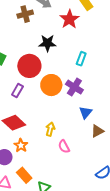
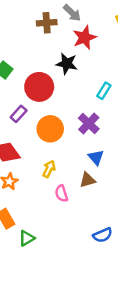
red star: (69, 19) -> (85, 37), moved
orange circle: (51, 85) -> (50, 129), moved
blue triangle: (86, 113) -> (96, 157), turned -32
brown triangle: (97, 131) -> (87, 180), moved

